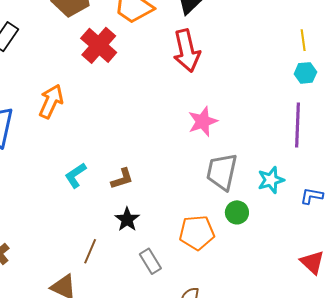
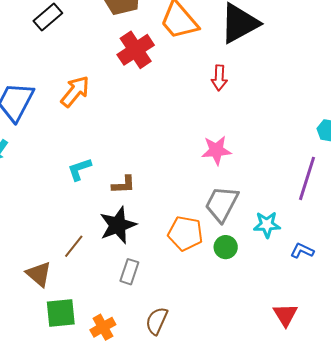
red arrow: (187, 51) -> (219, 78), size x0.6
black star: (127, 219) -> (118, 225), size x1.5
orange pentagon: (197, 233) -> (185, 233), moved
gray rectangle: (150, 261) -> (129, 272), turned 35

